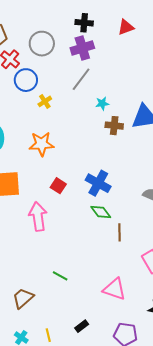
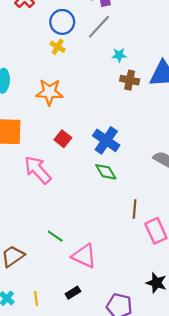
blue circle: (26, 80) -> (62, 22), moved
yellow cross: (45, 101) -> (58, 47), turned -32
pink arrow: (38, 217) -> (38, 170), turned -40
brown line: (120, 232) -> (135, 209), moved
pink triangle: (114, 289) -> (84, 256), moved

